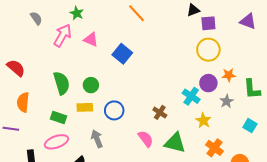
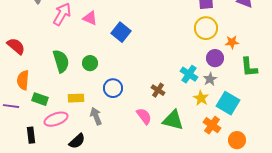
orange star: (229, 75) -> (232, 42), moved
purple circle: (208, 83) -> (215, 58), moved
gray star: (227, 101) -> (210, 79), moved
yellow rectangle: (85, 107) -> (76, 98), moved
green rectangle: (58, 118) -> (40, 99), moved
cyan square: (250, 126) -> (228, 103), moved, size x1.6

